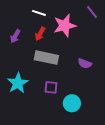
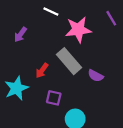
red arrow: (40, 34) -> (42, 71), moved
gray rectangle: (46, 58) -> (69, 61), moved, turned 30

